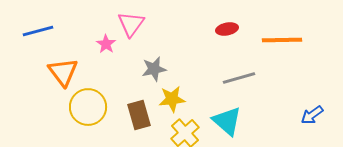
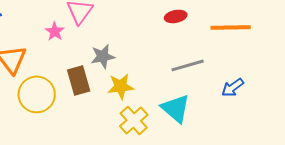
brown rectangle: (139, 115) -> (79, 80), moved
blue arrow: (312, 115) -> (233, 87), moved

